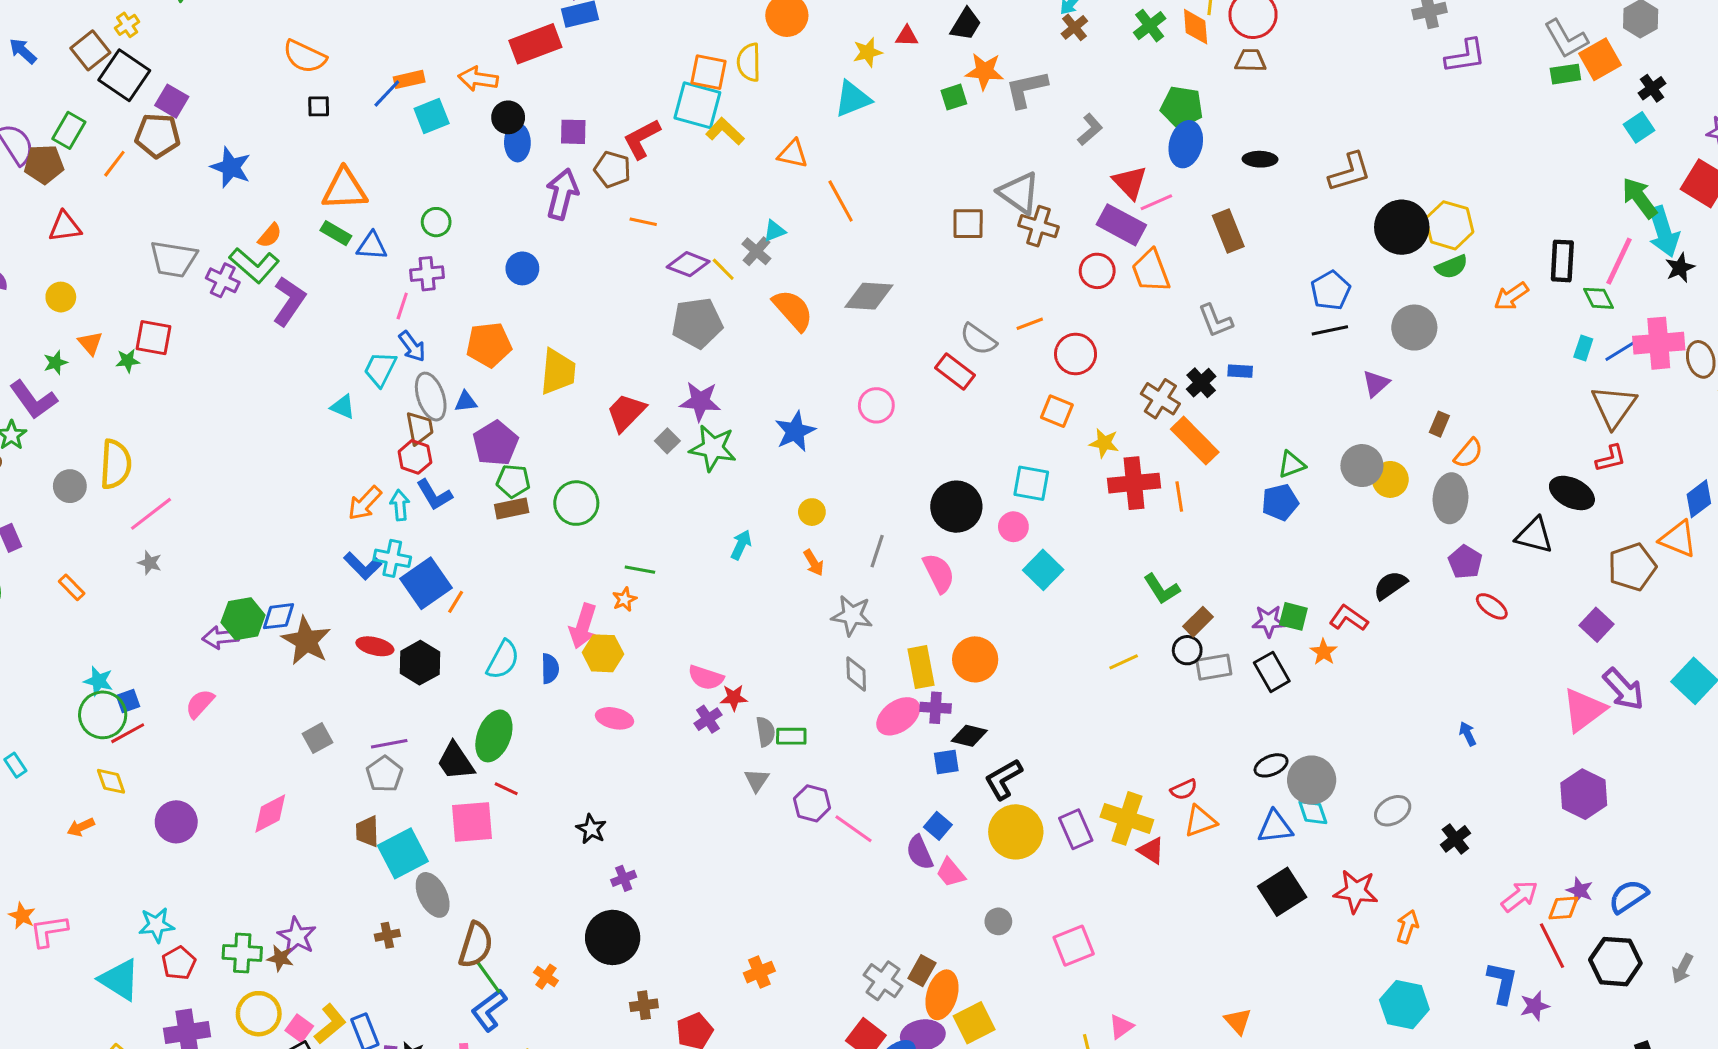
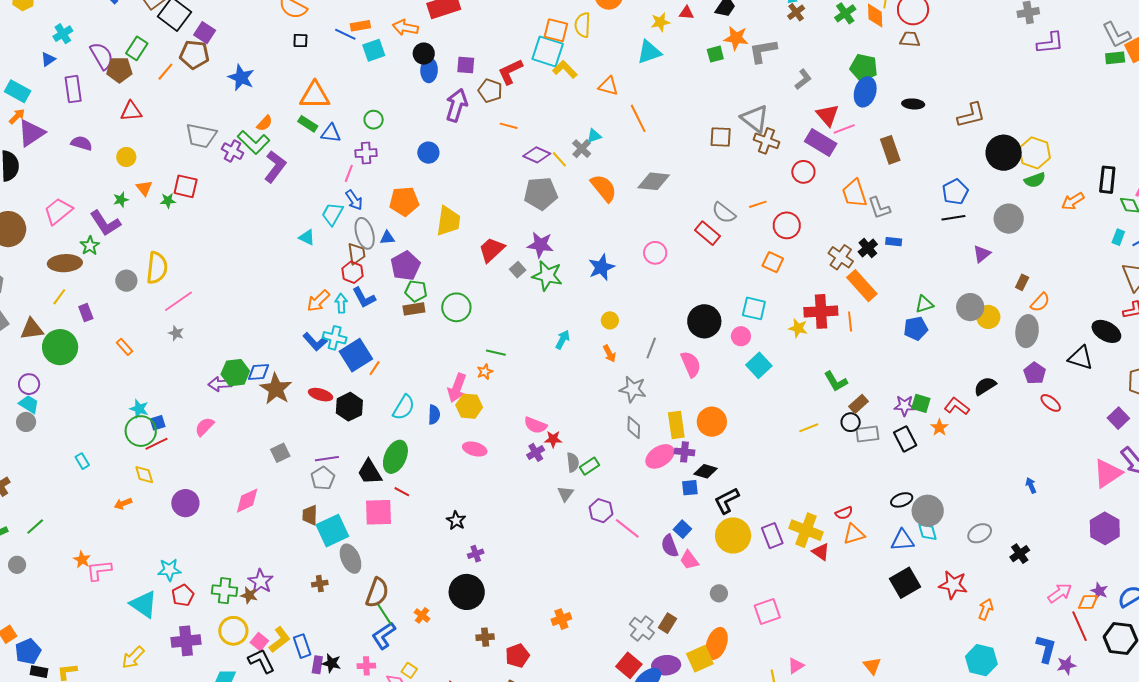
blue line: (387, 94) -> (345, 34), turned 70
orange trapezoid: (1151, 271) -> (854, 193), moved
yellow star: (1104, 443) -> (798, 328), moved
green rectangle: (791, 736) -> (590, 466), turned -36
orange ellipse: (942, 995) -> (717, 643), moved

